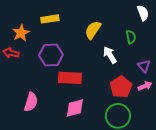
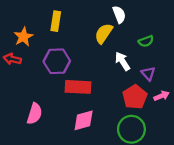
white semicircle: (143, 13) -> (119, 14), moved
yellow rectangle: (50, 19) -> (56, 21), turned -72
green semicircle: (131, 37) -> (146, 41), turned 80
purple triangle: (144, 66) -> (148, 74), moved

